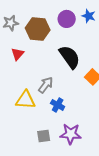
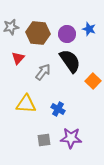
blue star: (89, 16) -> (89, 29), moved
purple circle: (67, 19) -> (67, 34), moved
gray arrow: (46, 85) -> (43, 72), moved

